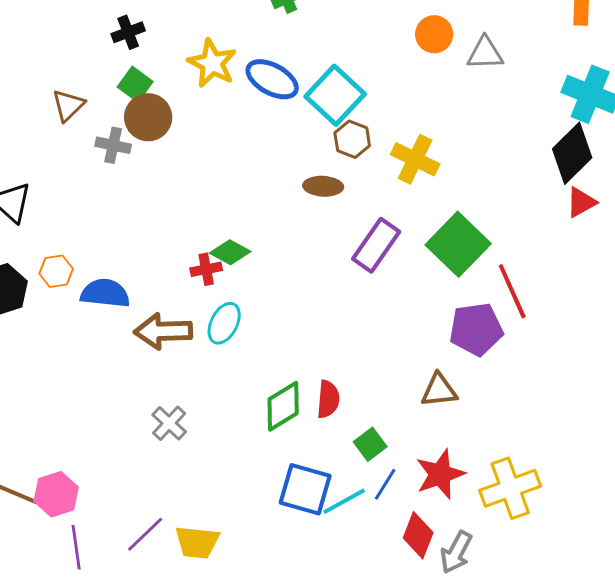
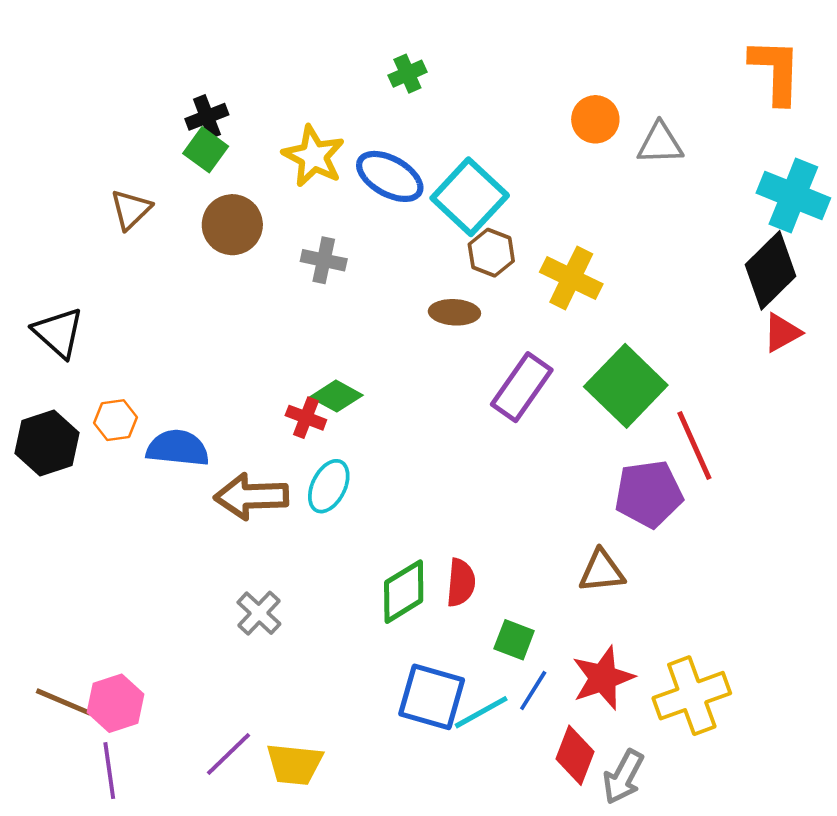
green square: (135, 84) -> (206, 150), moved
gray cross: (113, 145) -> (324, 260), moved
red cross: (206, 269) -> (306, 418), turned 32
green square: (370, 444) -> (514, 640), turned -32
purple line: (76, 547) -> (109, 771), moved

